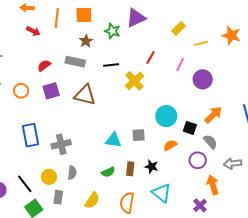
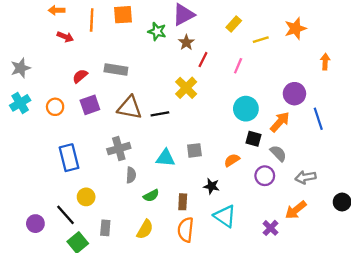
orange star: (231, 35) -> (295, 29), turned -30
brown star: (86, 41) -> (186, 42), moved
black line: (111, 65) -> (160, 114), moved
purple circle: (203, 79) -> (294, 94), moved
cyan circle: (166, 116) -> (246, 109), moved
gray cross: (61, 144) -> (119, 149), moved
brown rectangle: (130, 169) -> (183, 202), moved
green semicircle: (108, 172) -> (151, 196), moved
gray semicircle: (72, 173) -> (131, 175), moved
yellow circle: (49, 177) -> (86, 197), moved
orange arrow: (213, 185) -> (296, 210), moved, turned -108

